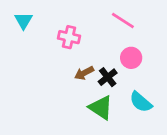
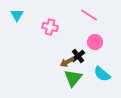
brown arrow: (84, 73) -> (67, 62), moved
green triangle: (101, 108) -> (73, 78), turned 36

